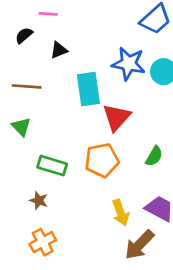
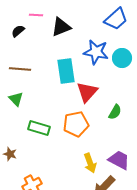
black triangle: (59, 50) -> (61, 27), moved, size x1.5
green semicircle: (154, 156) -> (115, 112), moved
brown star: (39, 200) -> (10, 154), moved

